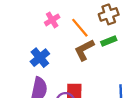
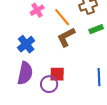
green rectangle: (109, 41) -> (96, 29), moved

